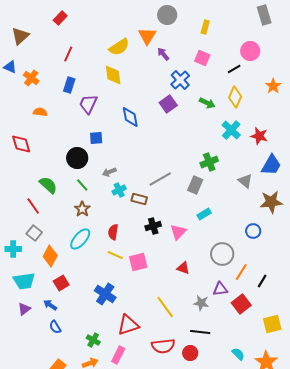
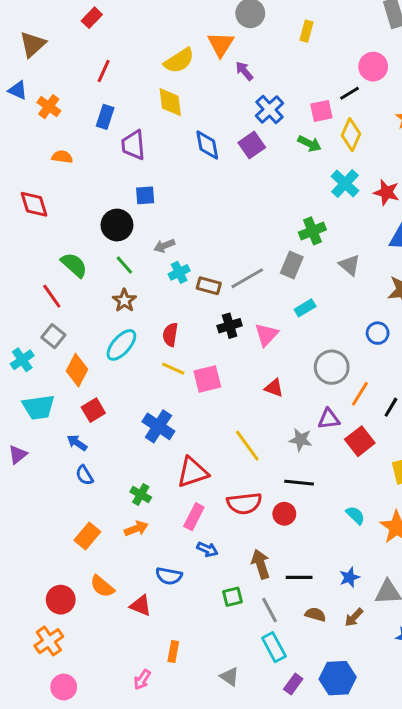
pink square: (202, 58) -> (321, 111), moved, turned -35
purple trapezoid: (88, 104) -> (133, 145), turned -30
blue diamond: (130, 117) -> (207, 145), moved
gray line: (160, 179) -> (247, 278), moved
gray triangle: (245, 181) -> (349, 265), moved
cyan cross: (13, 249) -> (22, 360), turned -35
purple triangle: (24, 309) -> (18, 455), moved
pink rectangle: (118, 355) -> (194, 517), moved

